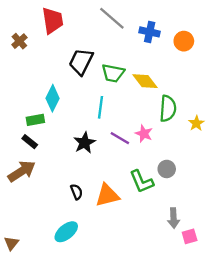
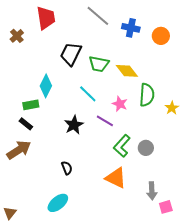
cyan line: (100, 107) -> (88, 94), turned -54
pink star: (144, 134) -> (120, 104), moved
green L-shape: (142, 182) -> (122, 146), moved, turned 65
orange triangle: (107, 195) -> (116, 178), moved, turned 40

